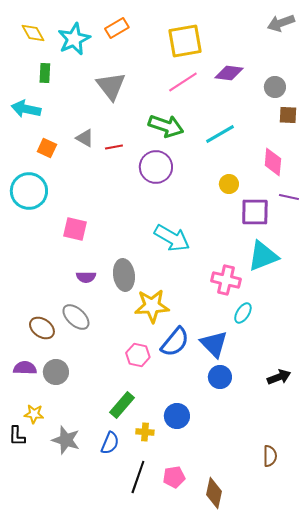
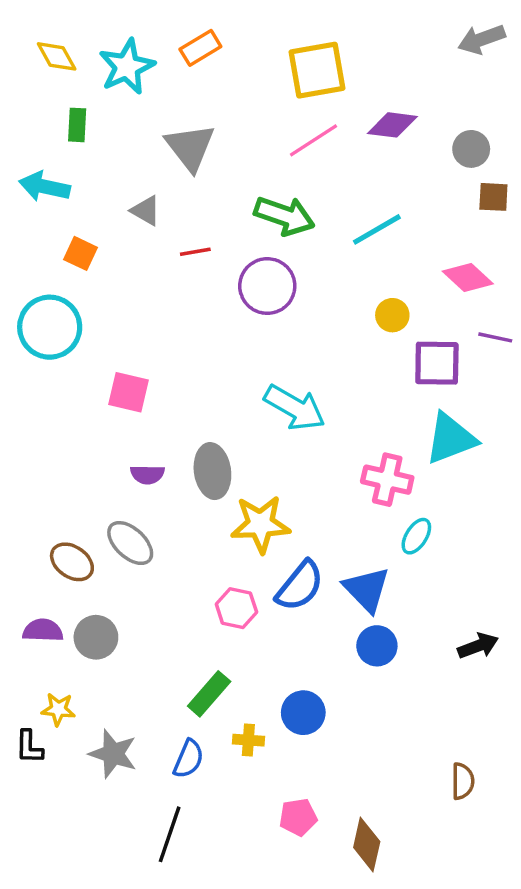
gray triangle: (85, 138) -> (146, 211), moved
pink diamond: (273, 162) -> (468, 277), turned -52
black line: (138, 477) -> (170, 834), moved

